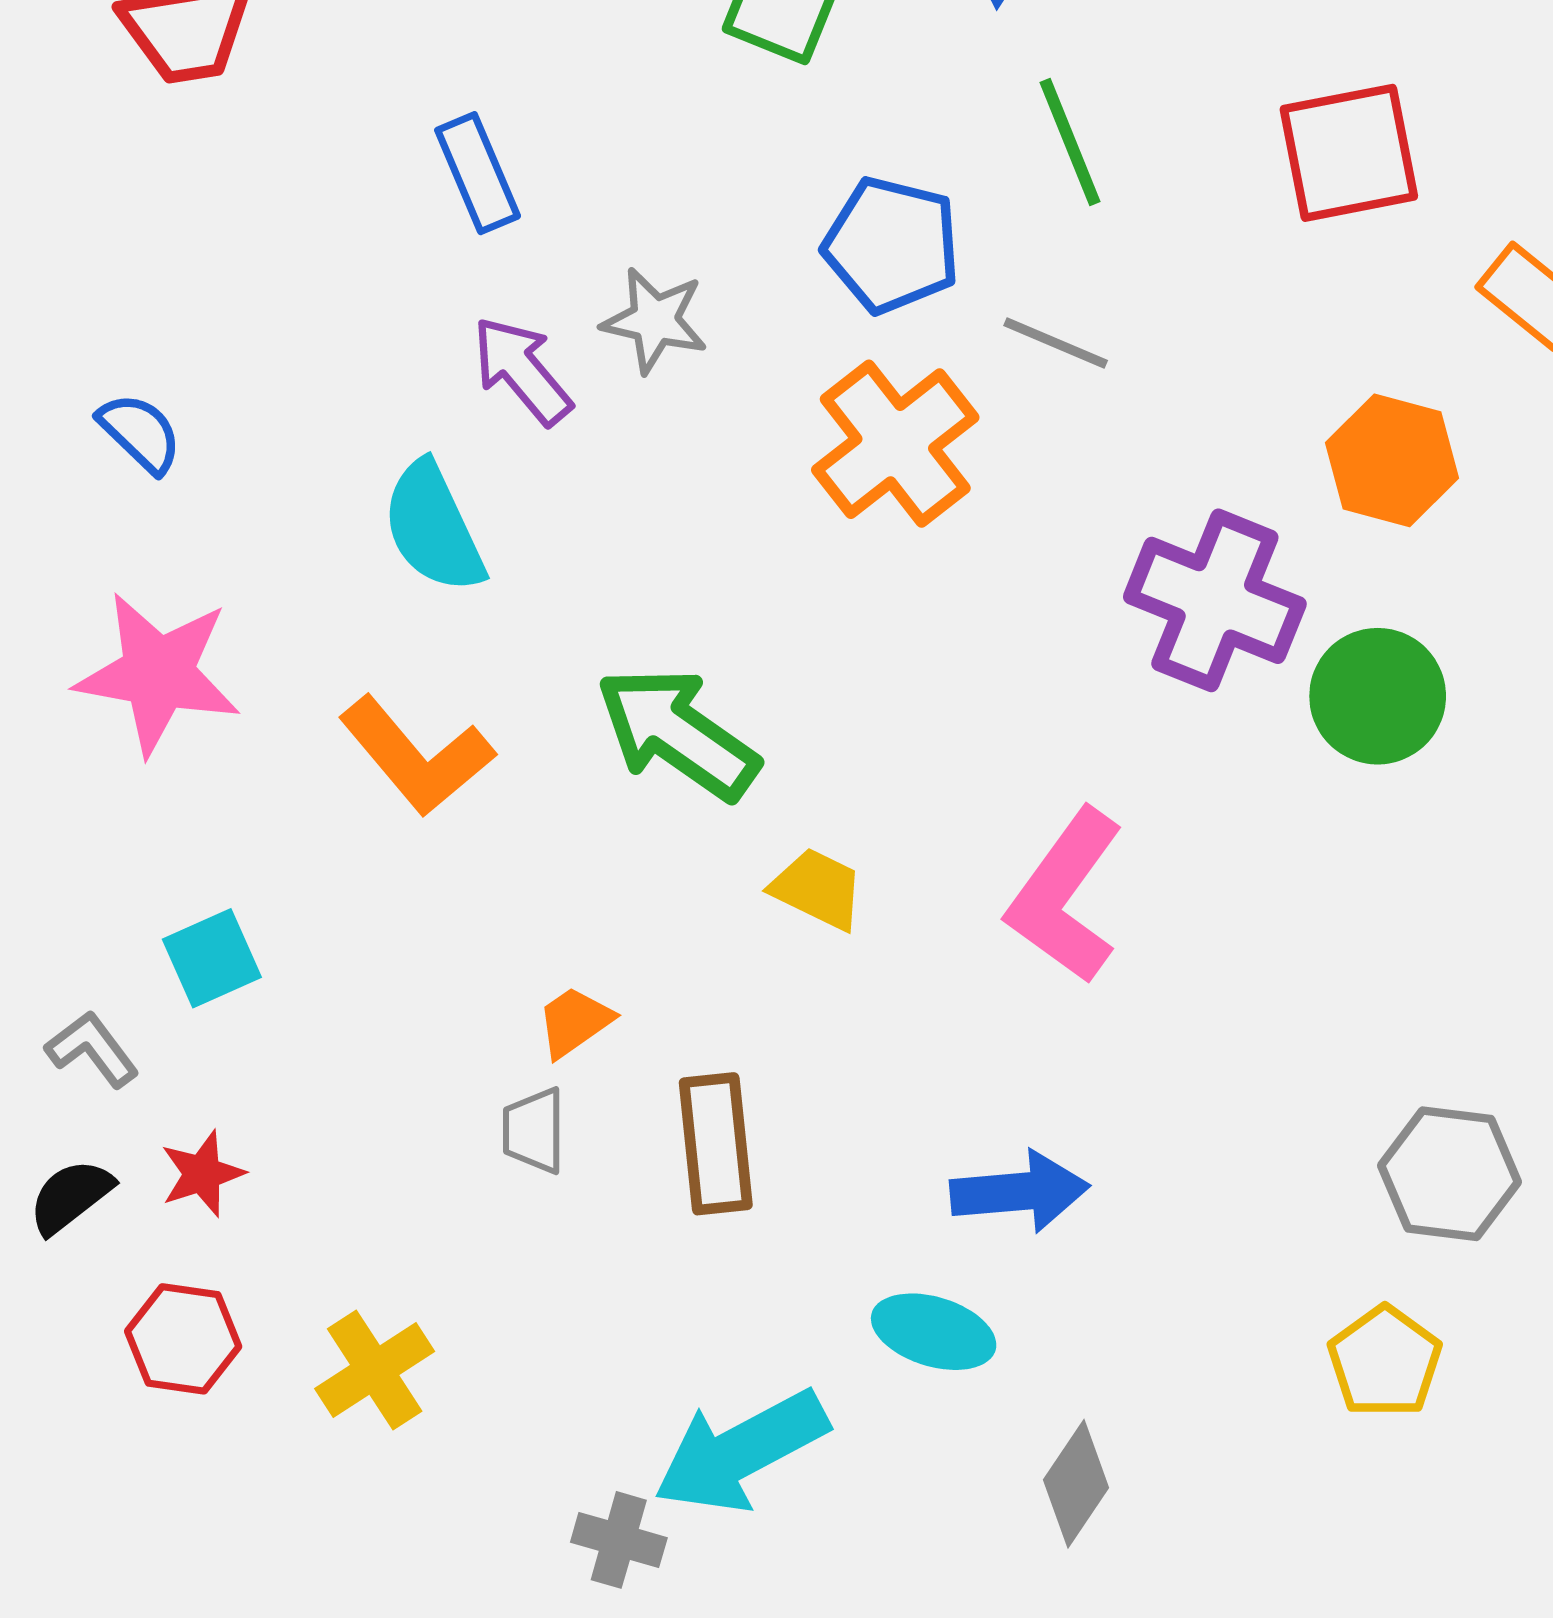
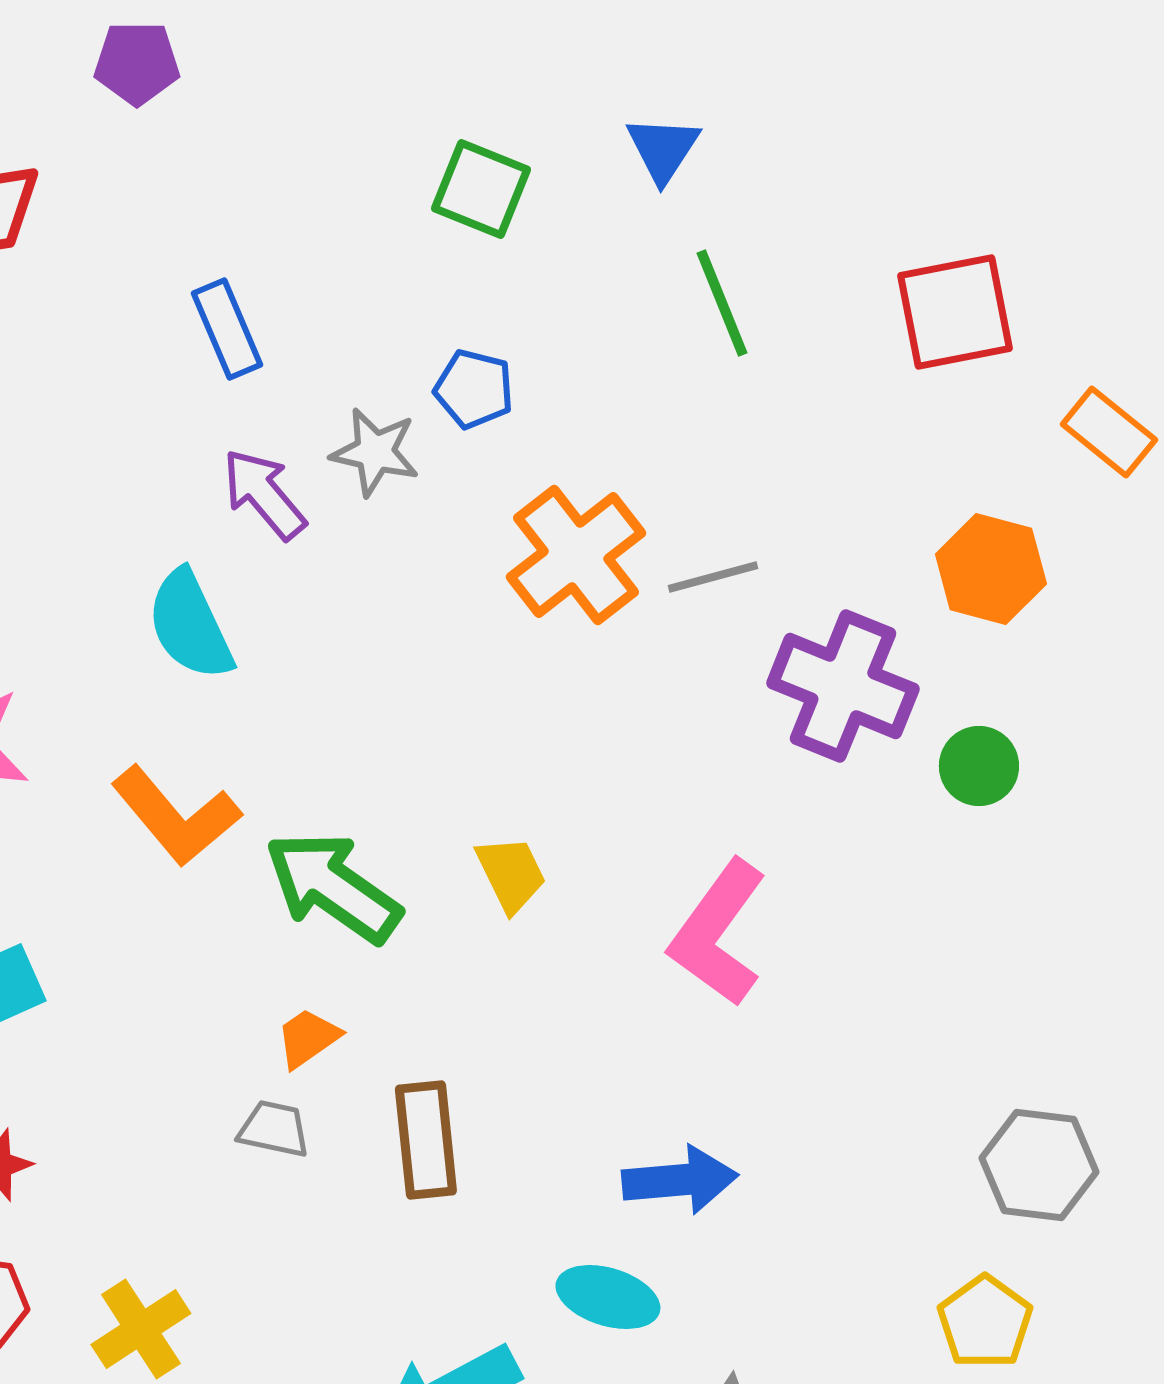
blue pentagon: (892, 245) -> (474, 389), moved, size x0.7
gray line: (1056, 343) -> (713, 577), moved, turned -38
green circle: (1378, 696) -> (979, 766), size x0.7
green arrow: (677, 733) -> (333, 887), moved
yellow trapezoid: (817, 889) -> (511, 874), moved, turned 38
gray trapezoid: (534, 1131) -> (274, 1129), turned 102

